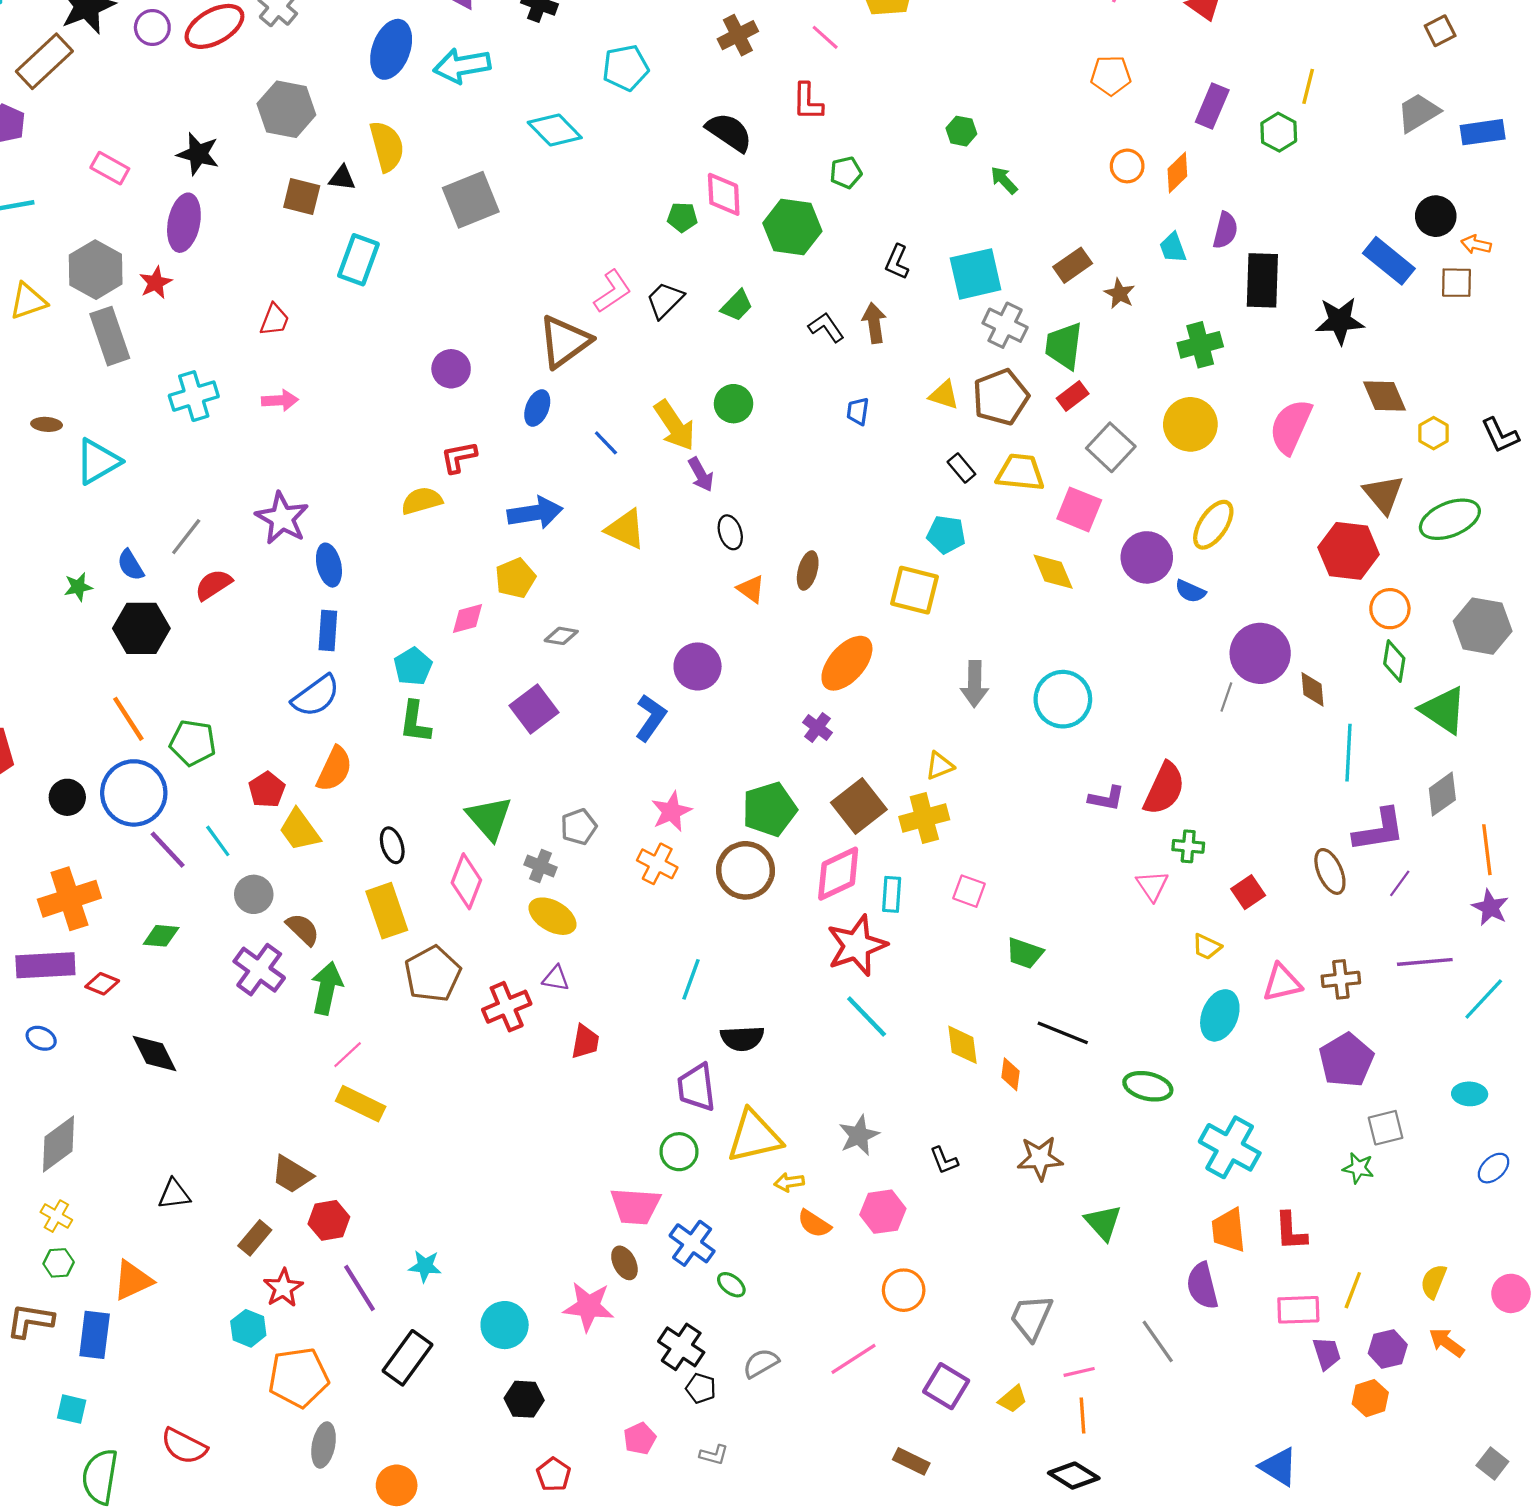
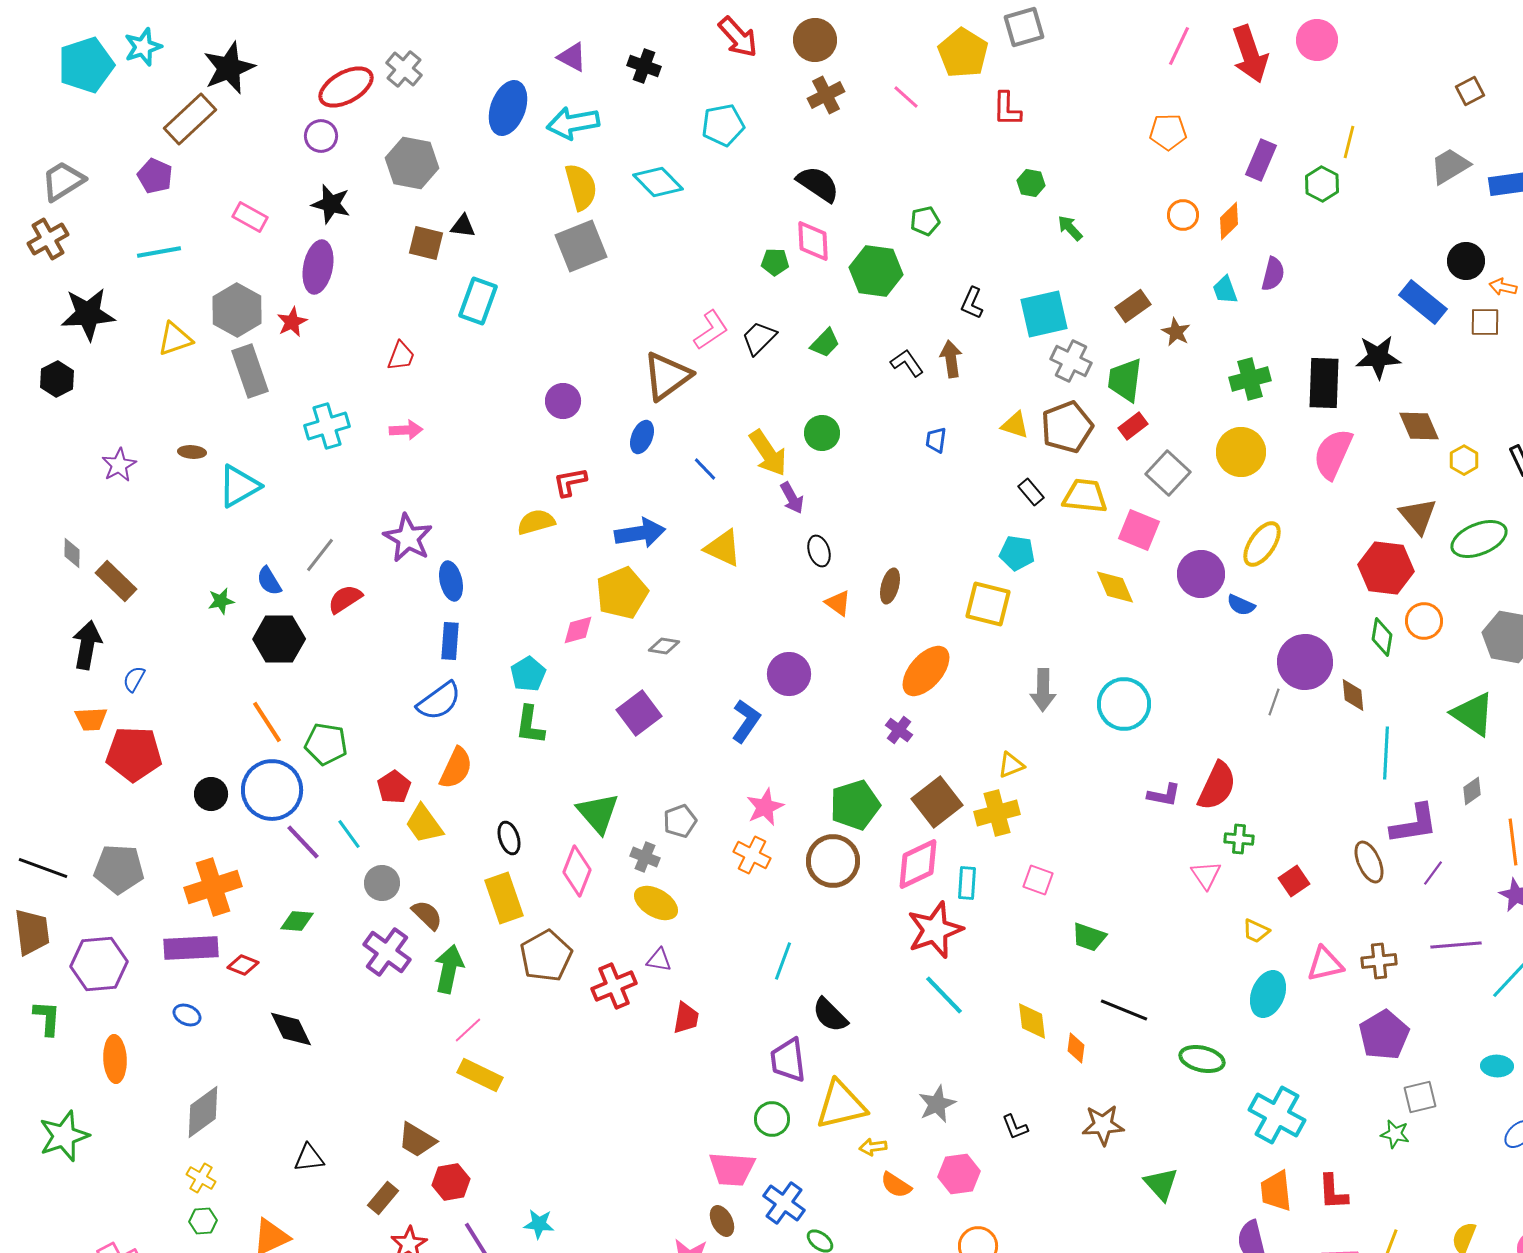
purple circle: (152, 27) -> (321, 136), moved
red L-shape: (808, 102) -> (1007, 109), moved
yellow semicircle: (387, 146) -> (581, 187), moved
black rectangle: (1262, 280) -> (1324, 383), moved
yellow pentagon: (515, 578) -> (622, 593), size x1.4
green diamond: (1394, 661) -> (1382, 637), moved
gray diamond: (1442, 794) -> (1472, 791), size x0.7
black semicircle: (742, 1038) -> (830, 1015), turned 48

